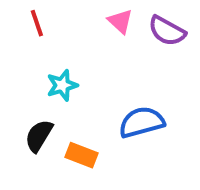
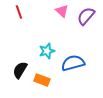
purple semicircle: (167, 31) -> (86, 16), turned 102
cyan star: (62, 85) -> (47, 51), moved

